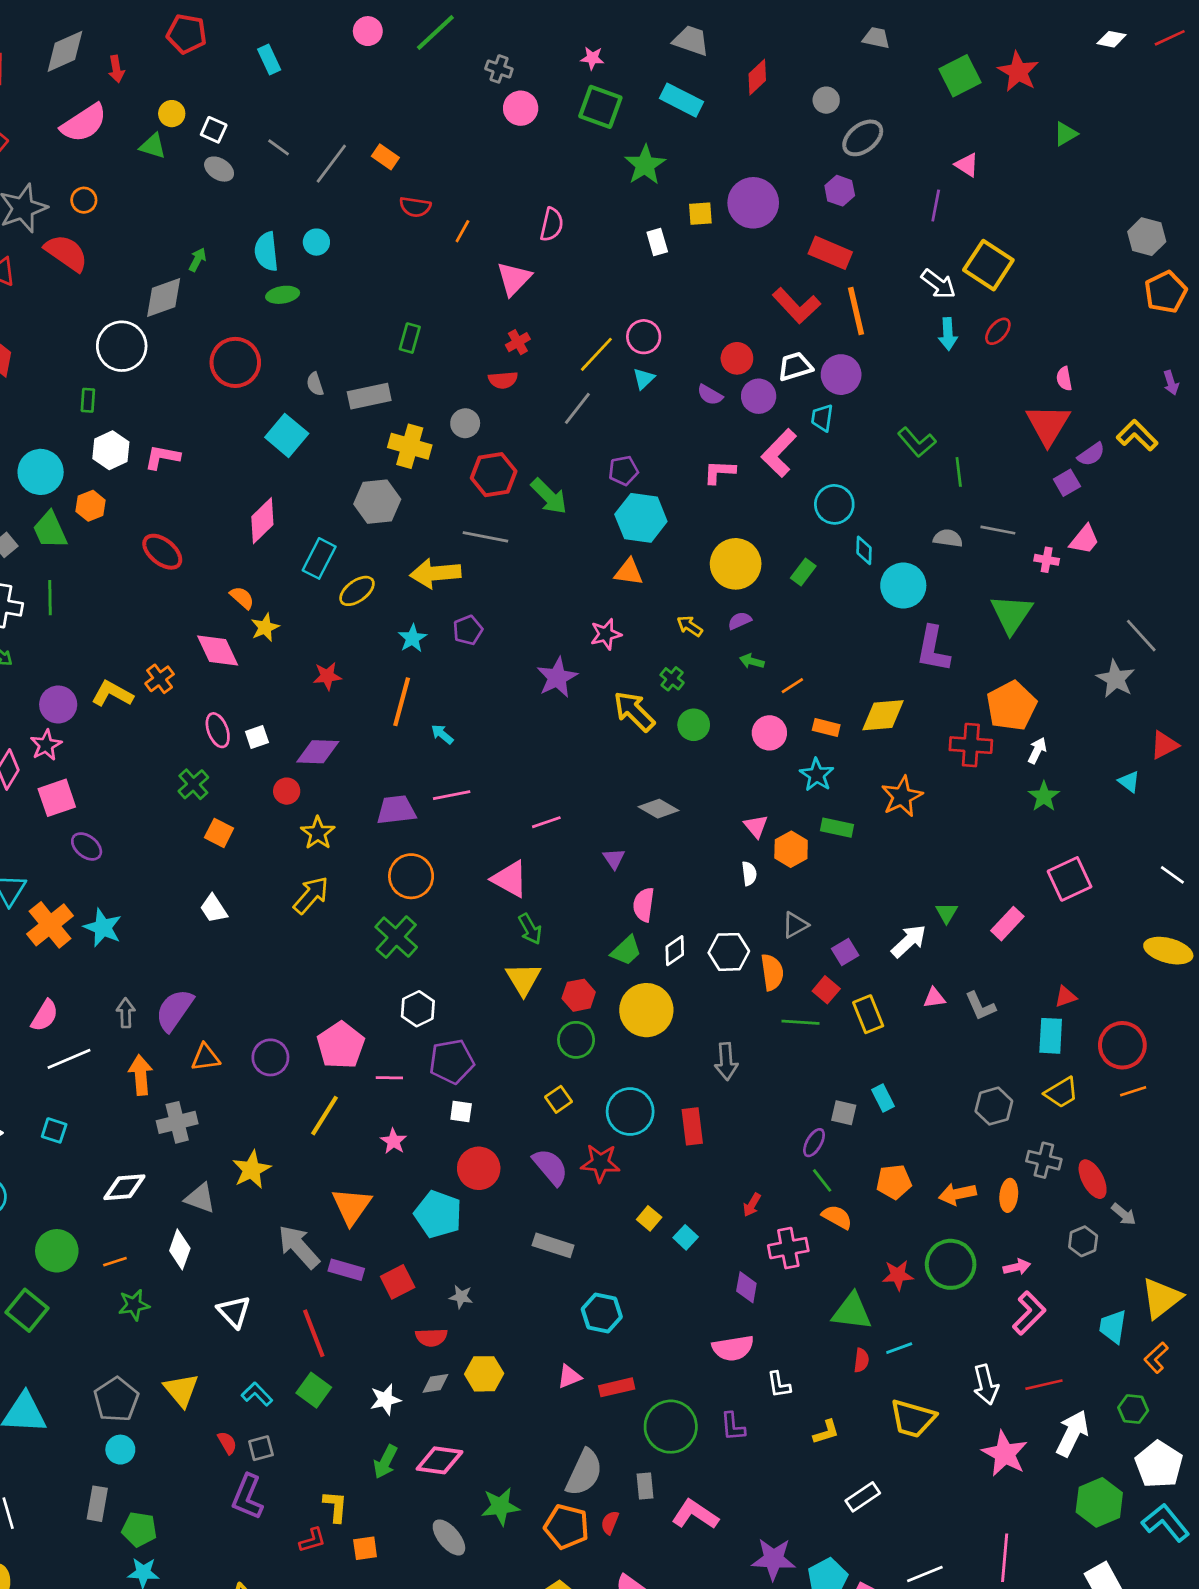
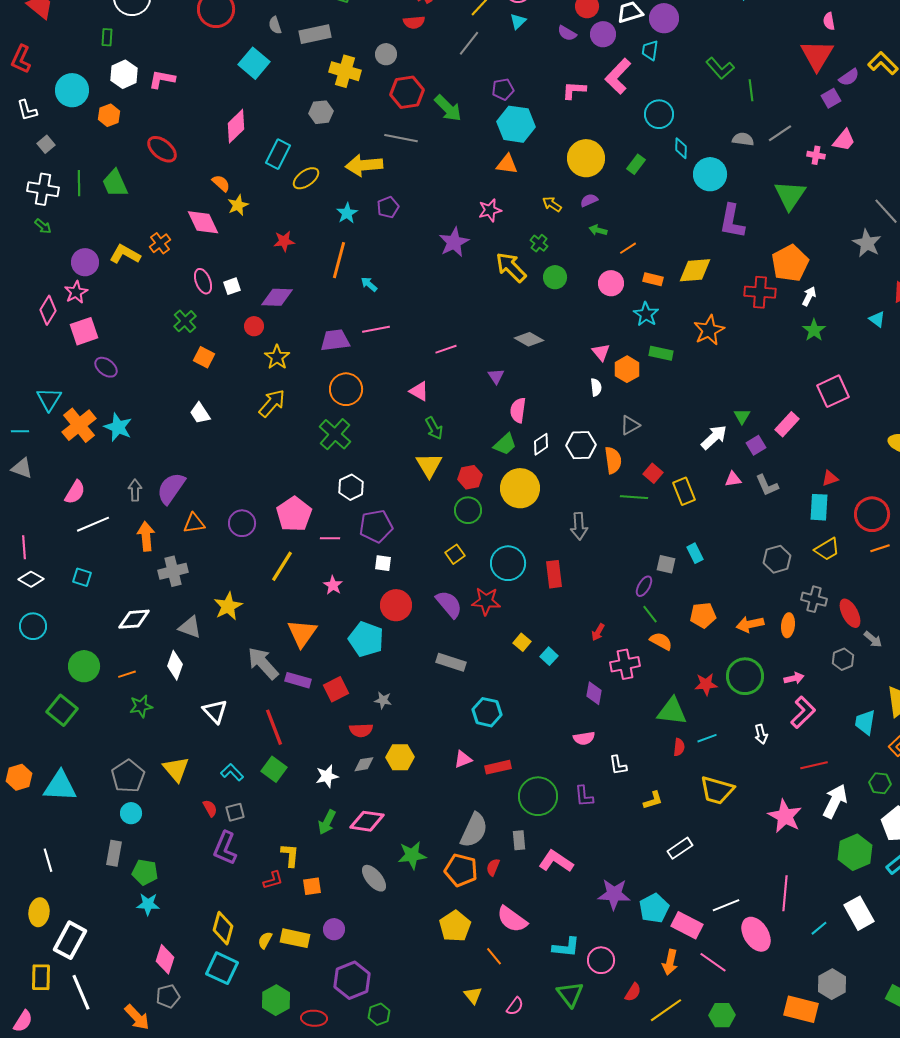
gray hexagon: (377, 502) -> (321, 112), size x0.7
green trapezoid: (50, 530) -> (115, 183), moved
gray line: (998, 530) -> (780, 133), turned -45
pink triangle: (510, 879) -> (419, 391), size x0.7
purple square: (845, 952) -> (756, 445), moved
pink semicircle: (733, 1348) -> (584, 738), size x0.7
white arrow: (986, 1385) -> (761, 734), moved, size x0.7

